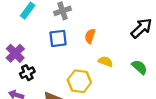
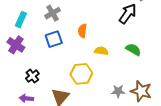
purple cross: (15, 53) -> (16, 45), moved

